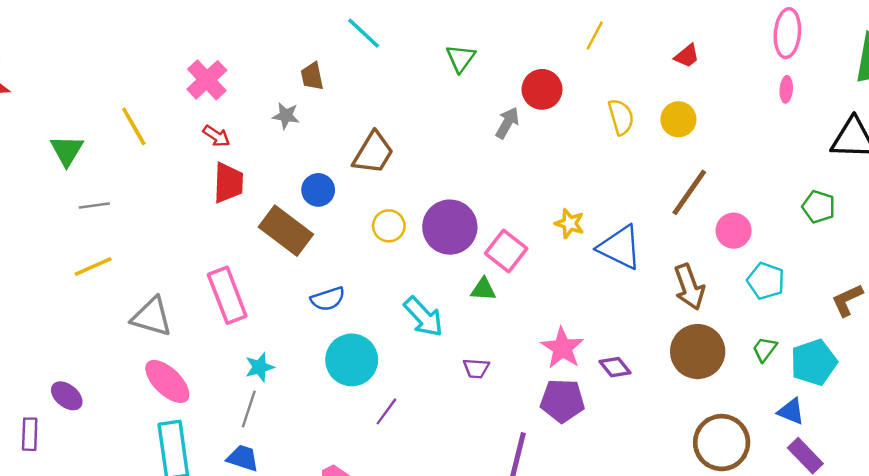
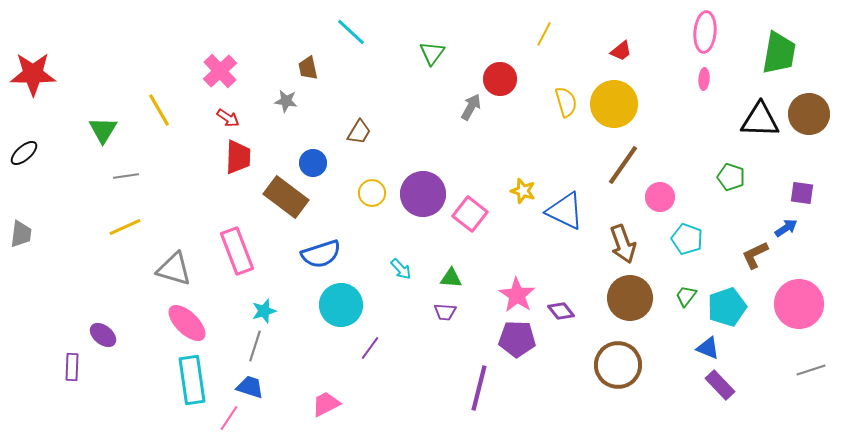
yellow circle: (678, 119) -> (614, 104), size x1.6
brown trapezoid: (373, 153) -> (359, 132), size x0.7
green triangle: (483, 289) -> (451, 278), moved
blue semicircle: (328, 299) -> (321, 254), size x1.4
cyan arrow: (423, 317) -> (401, 269), size x0.6
brown circle: (722, 443) -> (618, 365), moved

